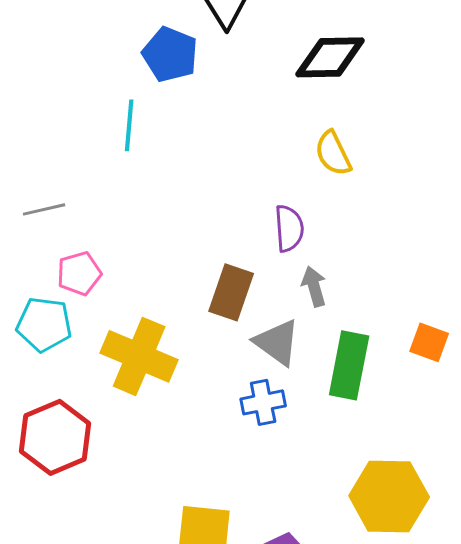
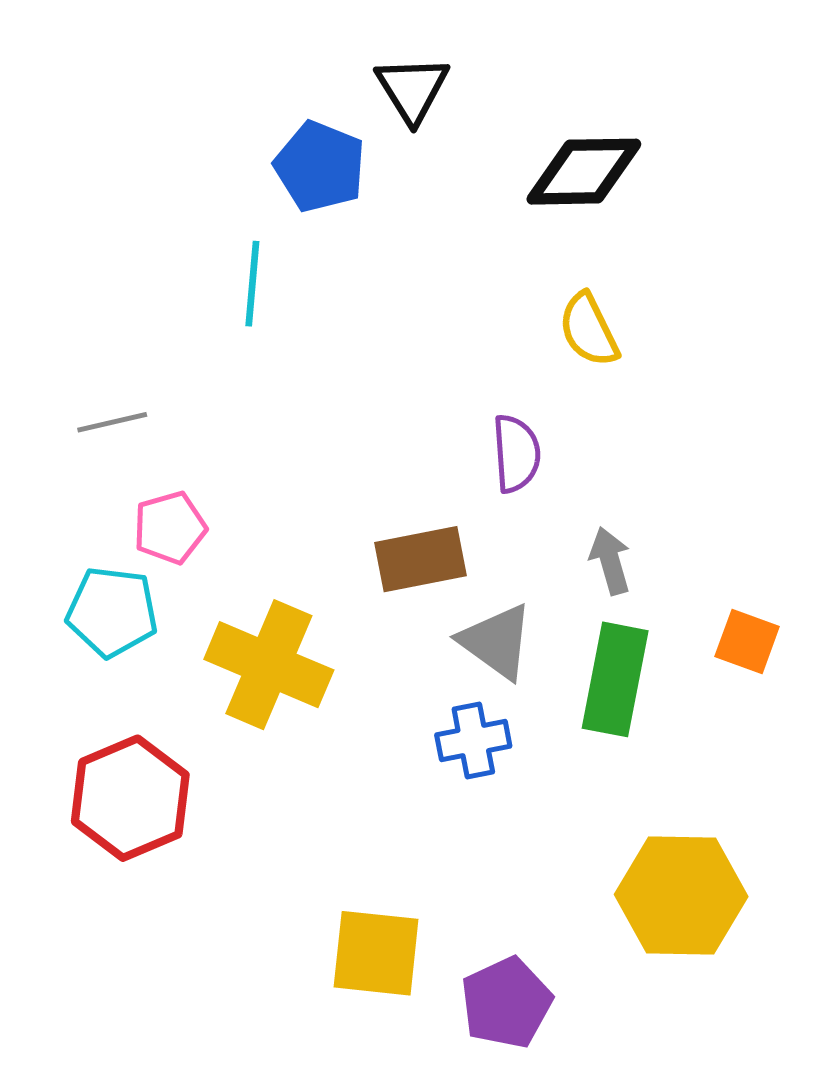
gray arrow: (314, 286) -> (610, 561), moved
brown rectangle: (231, 292) -> (421, 559), turned 60

